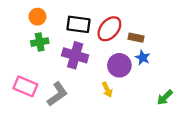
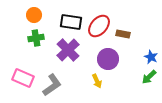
purple cross: (75, 55) -> (68, 50), turned 30
blue star: (143, 58) -> (151, 57), moved
green arrow: (165, 97) -> (149, 77), moved

